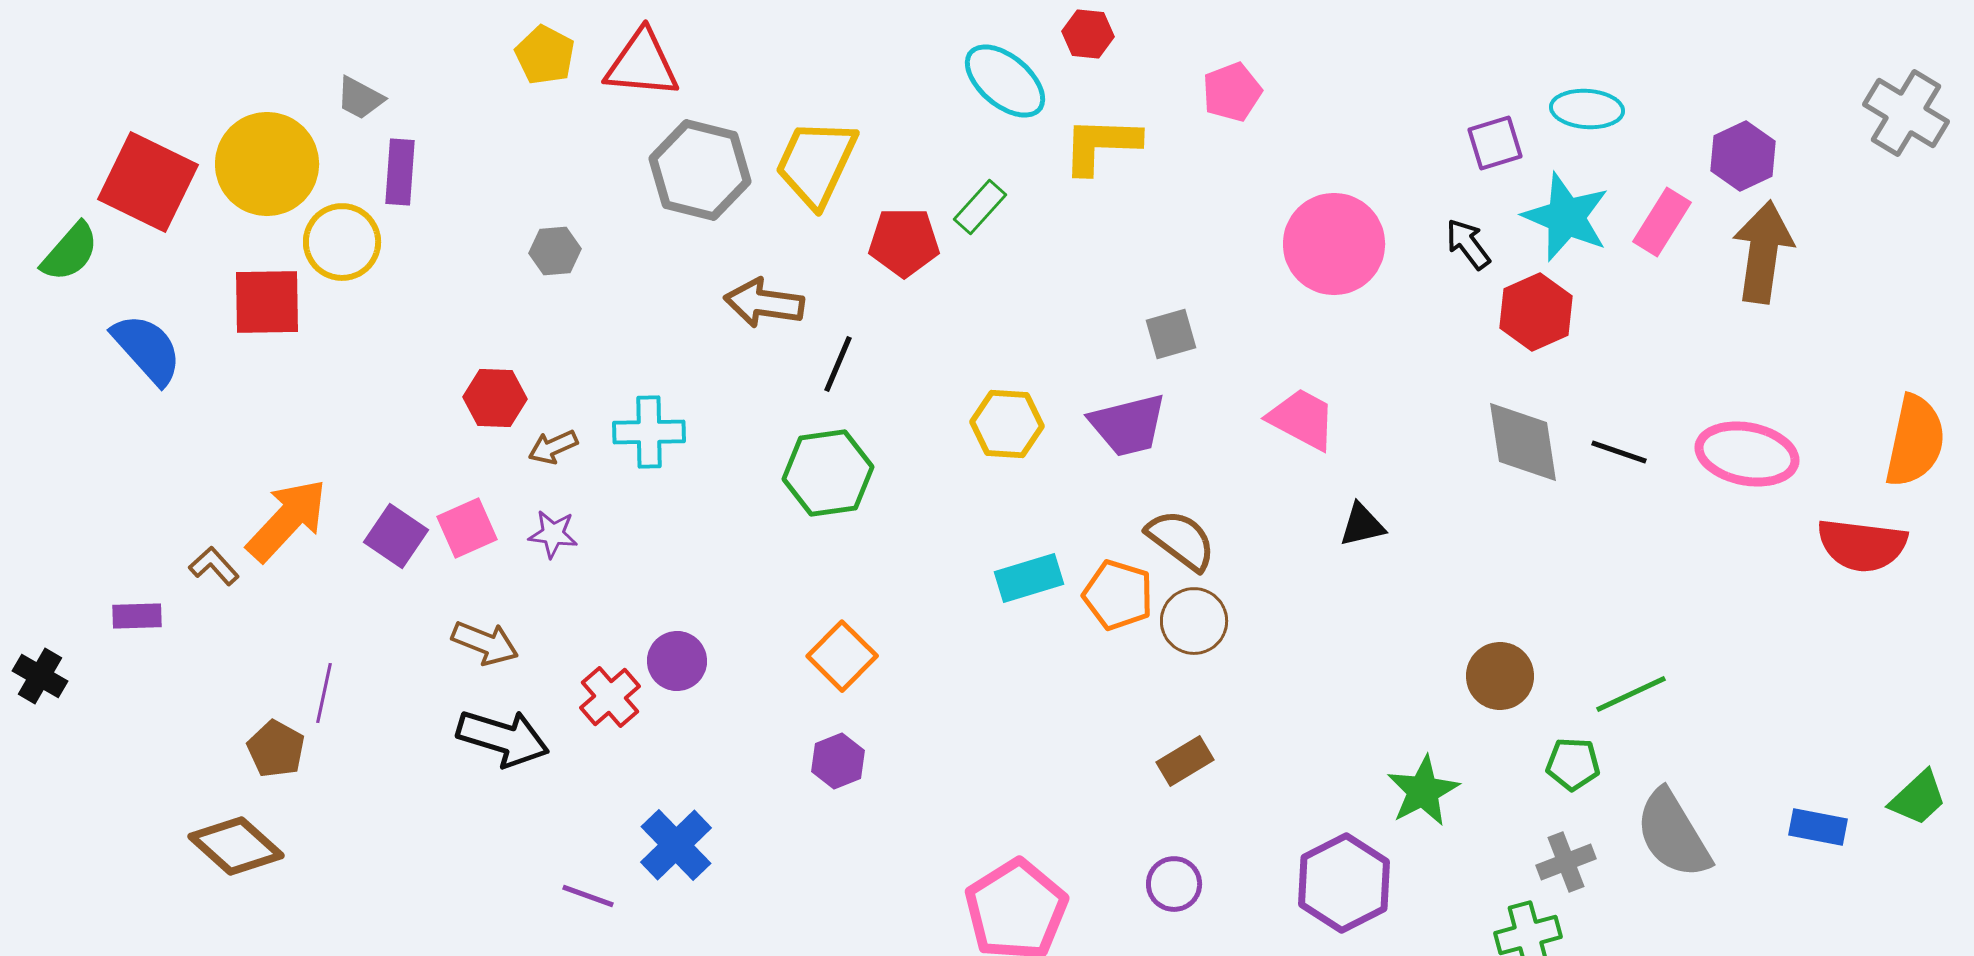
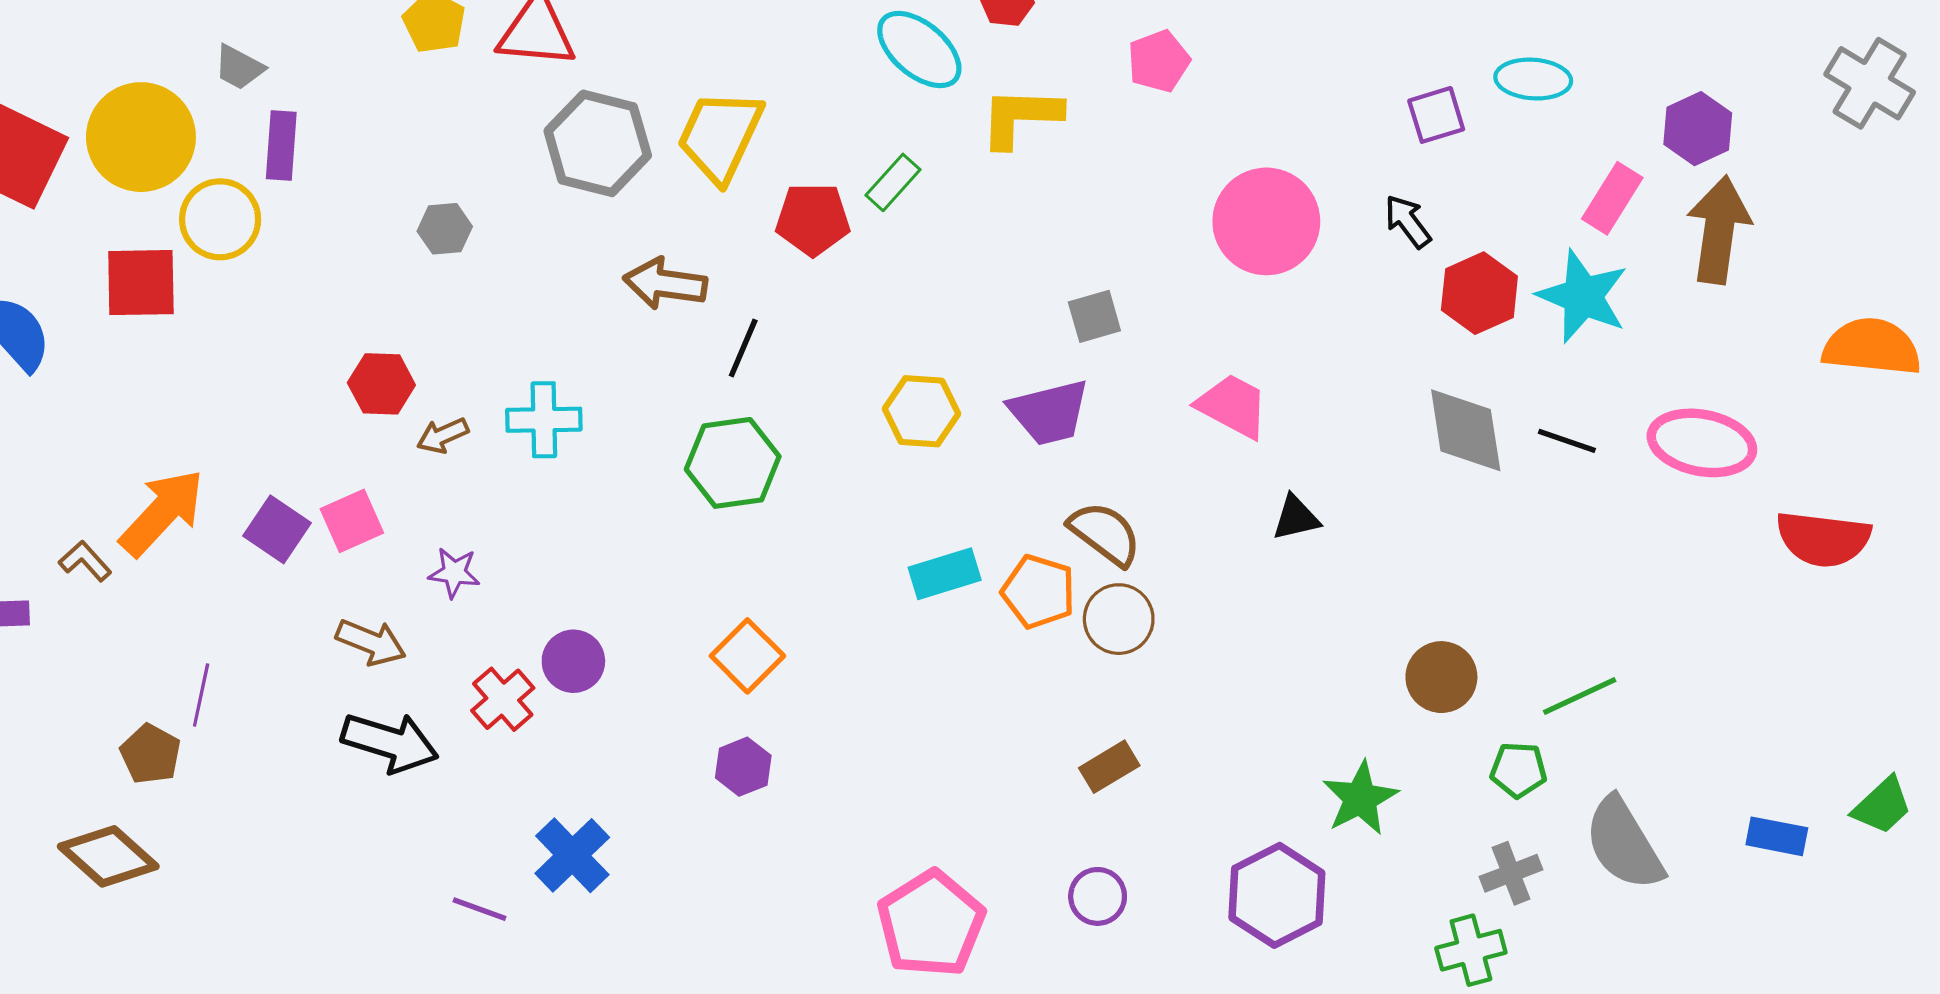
cyan star: (1566, 217) -> (1583, 296), moved
orange semicircle: (1915, 441) -> (1872, 347), moved, turned -96
purple star: (553, 534) -> (454, 573), moved

